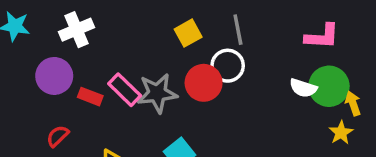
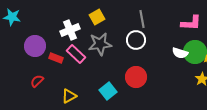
white cross: (77, 30) -> (70, 30), moved
yellow square: (188, 33) -> (97, 17), moved
red circle: (204, 83) -> (136, 77), moved
gray star: (157, 93) -> (100, 44), moved

